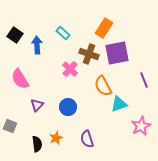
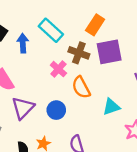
cyan rectangle: (63, 33) -> (51, 30), size x1.6
orange semicircle: (103, 86) -> (81, 87), moved
purple triangle: (37, 105) -> (23, 108), size x1.6

